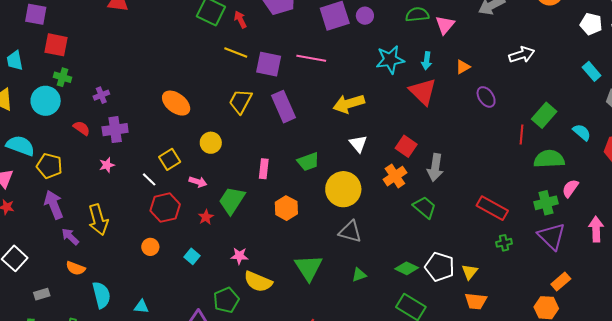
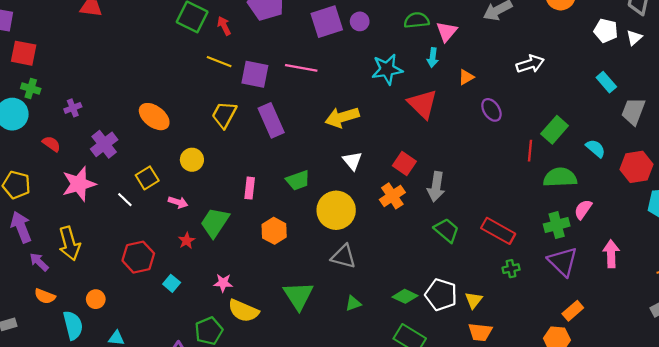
cyan arrow: (427, 61) -> (433, 58), moved
purple cross: (115, 130) -> (104, 144), moved, turned -30
pink star: (107, 165) -> (79, 184), size x2.0
green trapezoid: (424, 207) -> (446, 230), moved
red hexagon: (165, 208) -> (138, 257), moved
orange circle: (150, 247) -> (96, 299), moved

